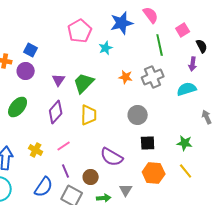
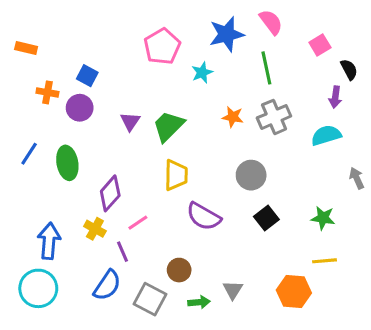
green line: (160, 45) -> (266, 68), moved
green ellipse: (18, 107) -> (67, 163), turned -50
purple diamond: (56, 112) -> (110, 193), moved
black square: (148, 143) -> (266, 218), turned -35
purple semicircle: (112, 157) -> (204, 216), moved
purple line: (66, 171) -> (122, 252), moved
yellow line: (186, 171) -> (325, 261), turned -56
orange hexagon: (154, 173) -> (294, 291), moved

